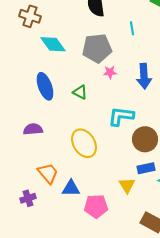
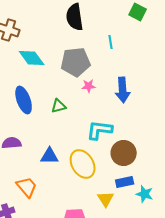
green triangle: (80, 92) -> (59, 106), turned -42
yellow ellipse: (84, 143) -> (83, 164), moved
blue triangle: (71, 188) -> (50, 156), moved

